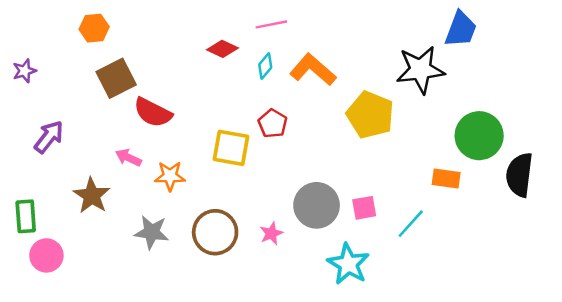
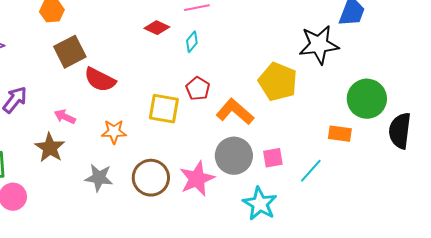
orange L-shape: (313, 70) -> (235, 112), moved
pink arrow: (128, 158) -> (65, 117), moved
pink star: (271, 233) -> (197, 179), size x1.8

